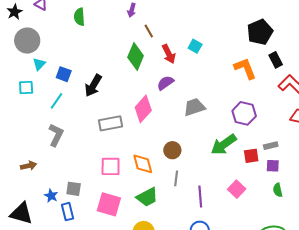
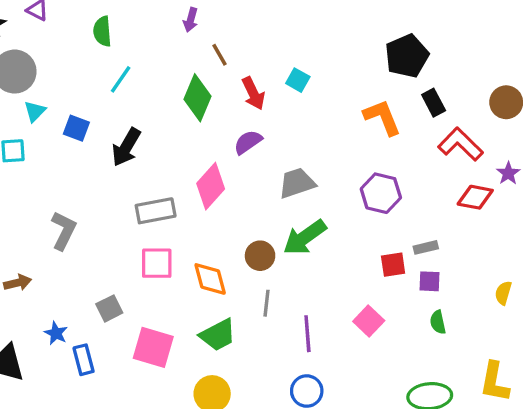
cyan line: (56, 101) -> (121, 79), moved
green arrow: (224, 145) -> (305, 237), moved
pink square: (111, 166) -> (157, 263), moved
gray square: (74, 189) -> (109, 308), moved, turned -35

